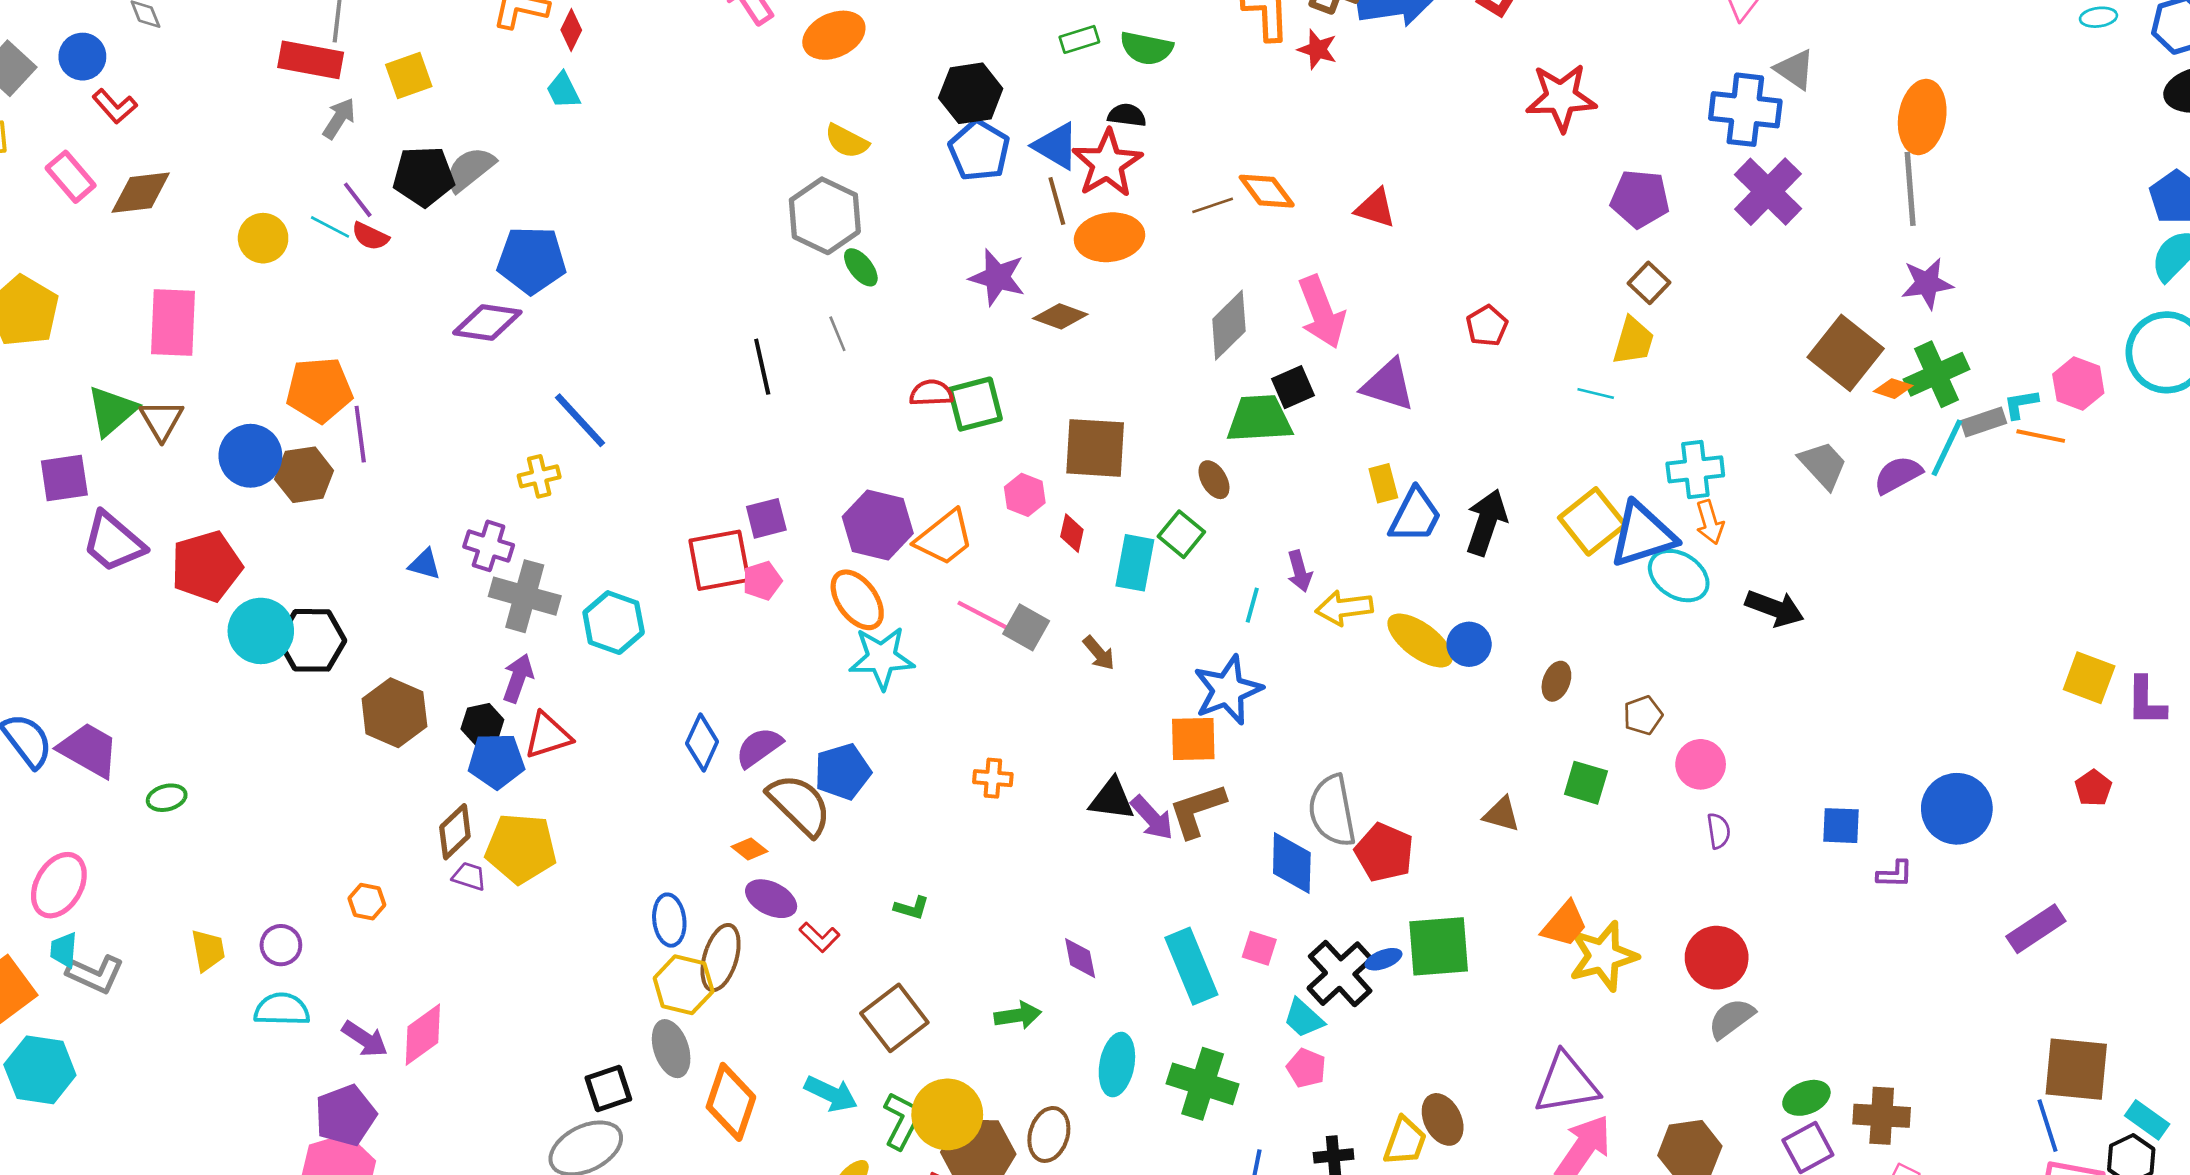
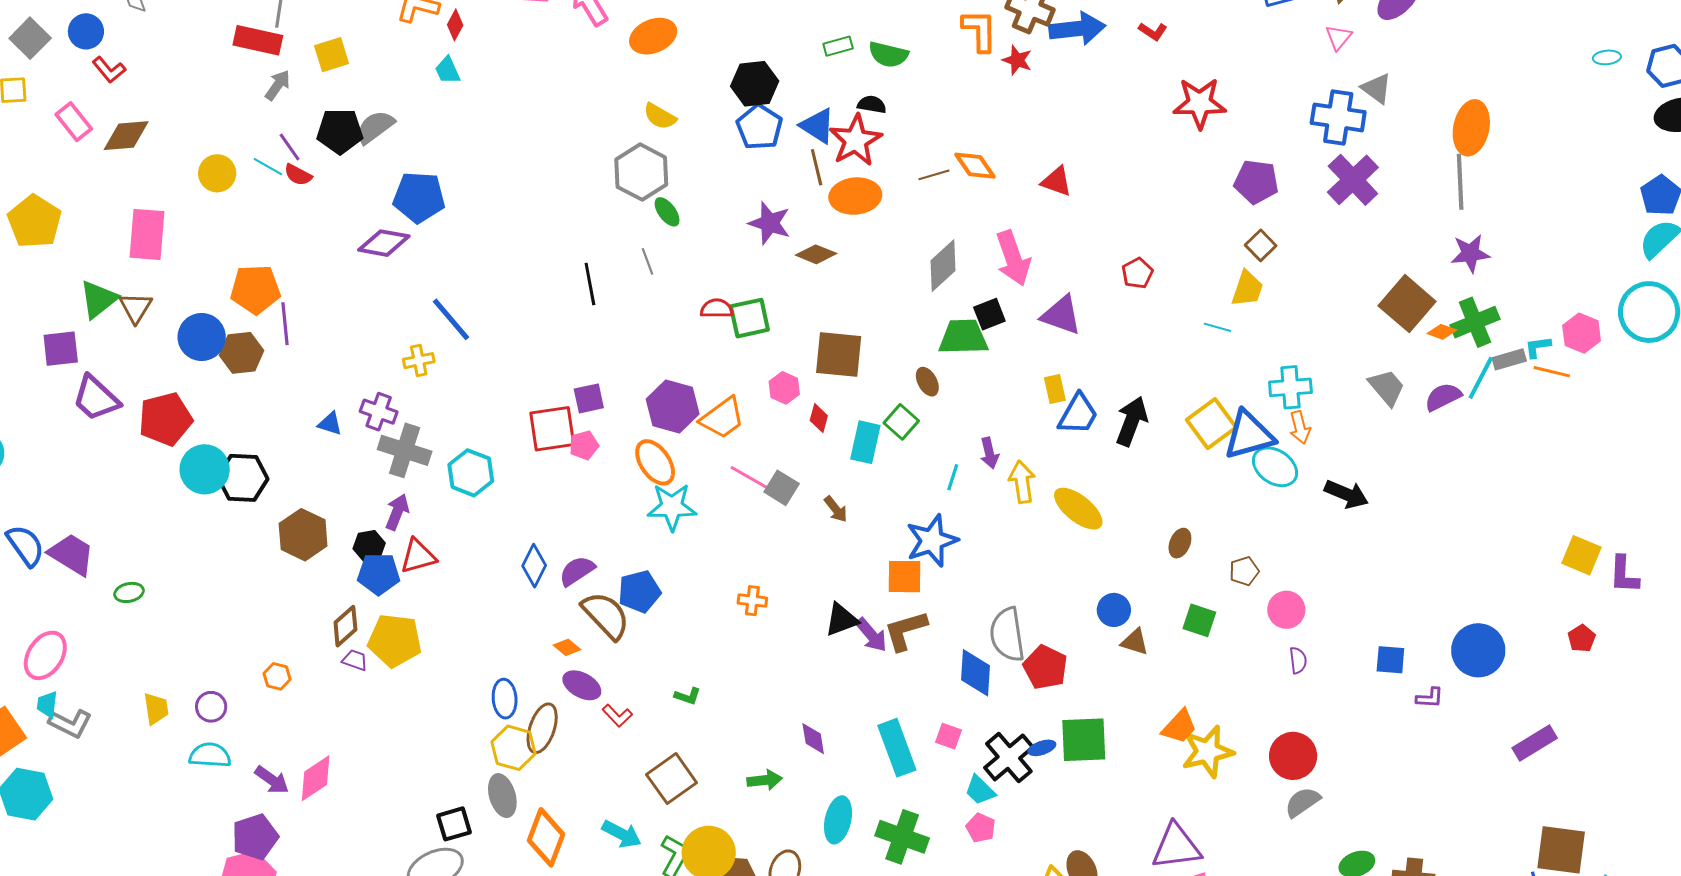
yellow arrow: (1344, 608) -> (1022, 482), turned 87
blue circle: (1469, 644) -> (1114, 610), moved
black triangle: (1112, 799) -> (841, 620), turned -30

